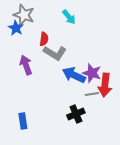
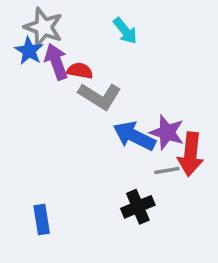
red semicircle: (44, 39) -> (80, 71), turned -88
purple arrow: (26, 65) -> (56, 62), moved

